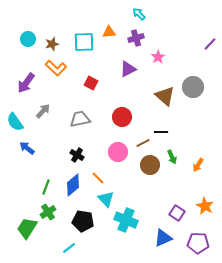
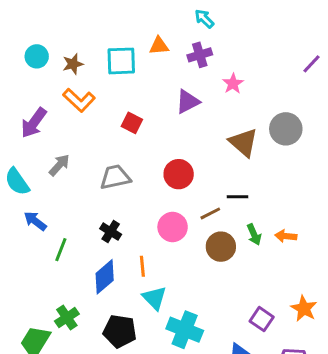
orange arrow: (198, 165) -> (286, 236), moved, turned 64
orange line: (98, 178) -> (142, 266), turned 40
green line: (46, 187) -> (61, 250), moved

